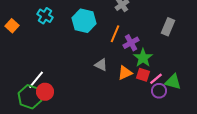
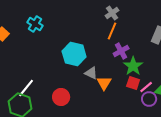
cyan hexagon: (84, 21) -> (74, 54), moved
orange line: (115, 34) -> (112, 31), moved
orange triangle: (125, 73) -> (104, 83), moved, turned -35
red circle: (45, 92) -> (61, 97), moved

